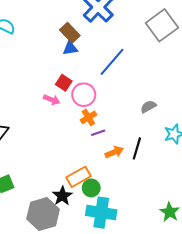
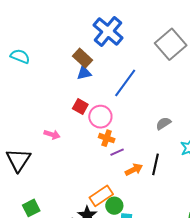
pink arrow: (52, 100) -> (52, 135), moved
orange cross: (88, 117) -> (107, 138), turned -35

